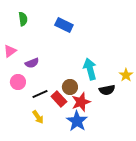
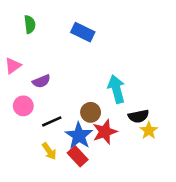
yellow star: (126, 75) -> (149, 130), moved
red rectangle: (59, 99) -> (78, 156), moved
blue star: (77, 121) -> (79, 136), moved

